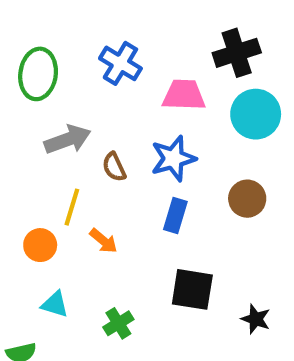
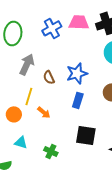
blue cross: (120, 63) -> (52, 28), turned 30
pink trapezoid: (184, 95) -> (79, 22), moved
gray arrow: (68, 139) -> (27, 64), turned -45
green cross: (118, 323) -> (51, 151), turned -32

